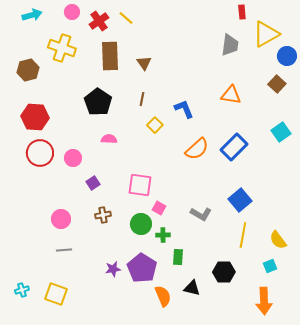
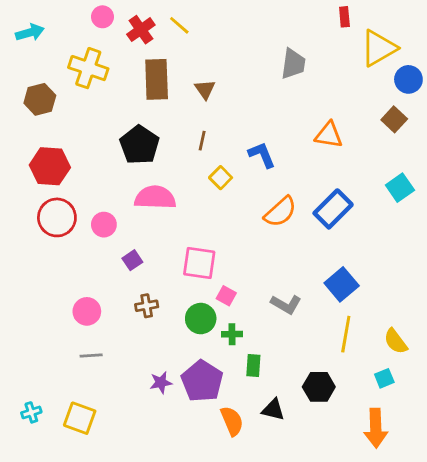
cyan arrow: (32, 15) -> (30, 32), moved
gray trapezoid: (230, 45) -> (293, 64), moved
pink semicircle: (109, 139) -> (155, 198), size x1.8

